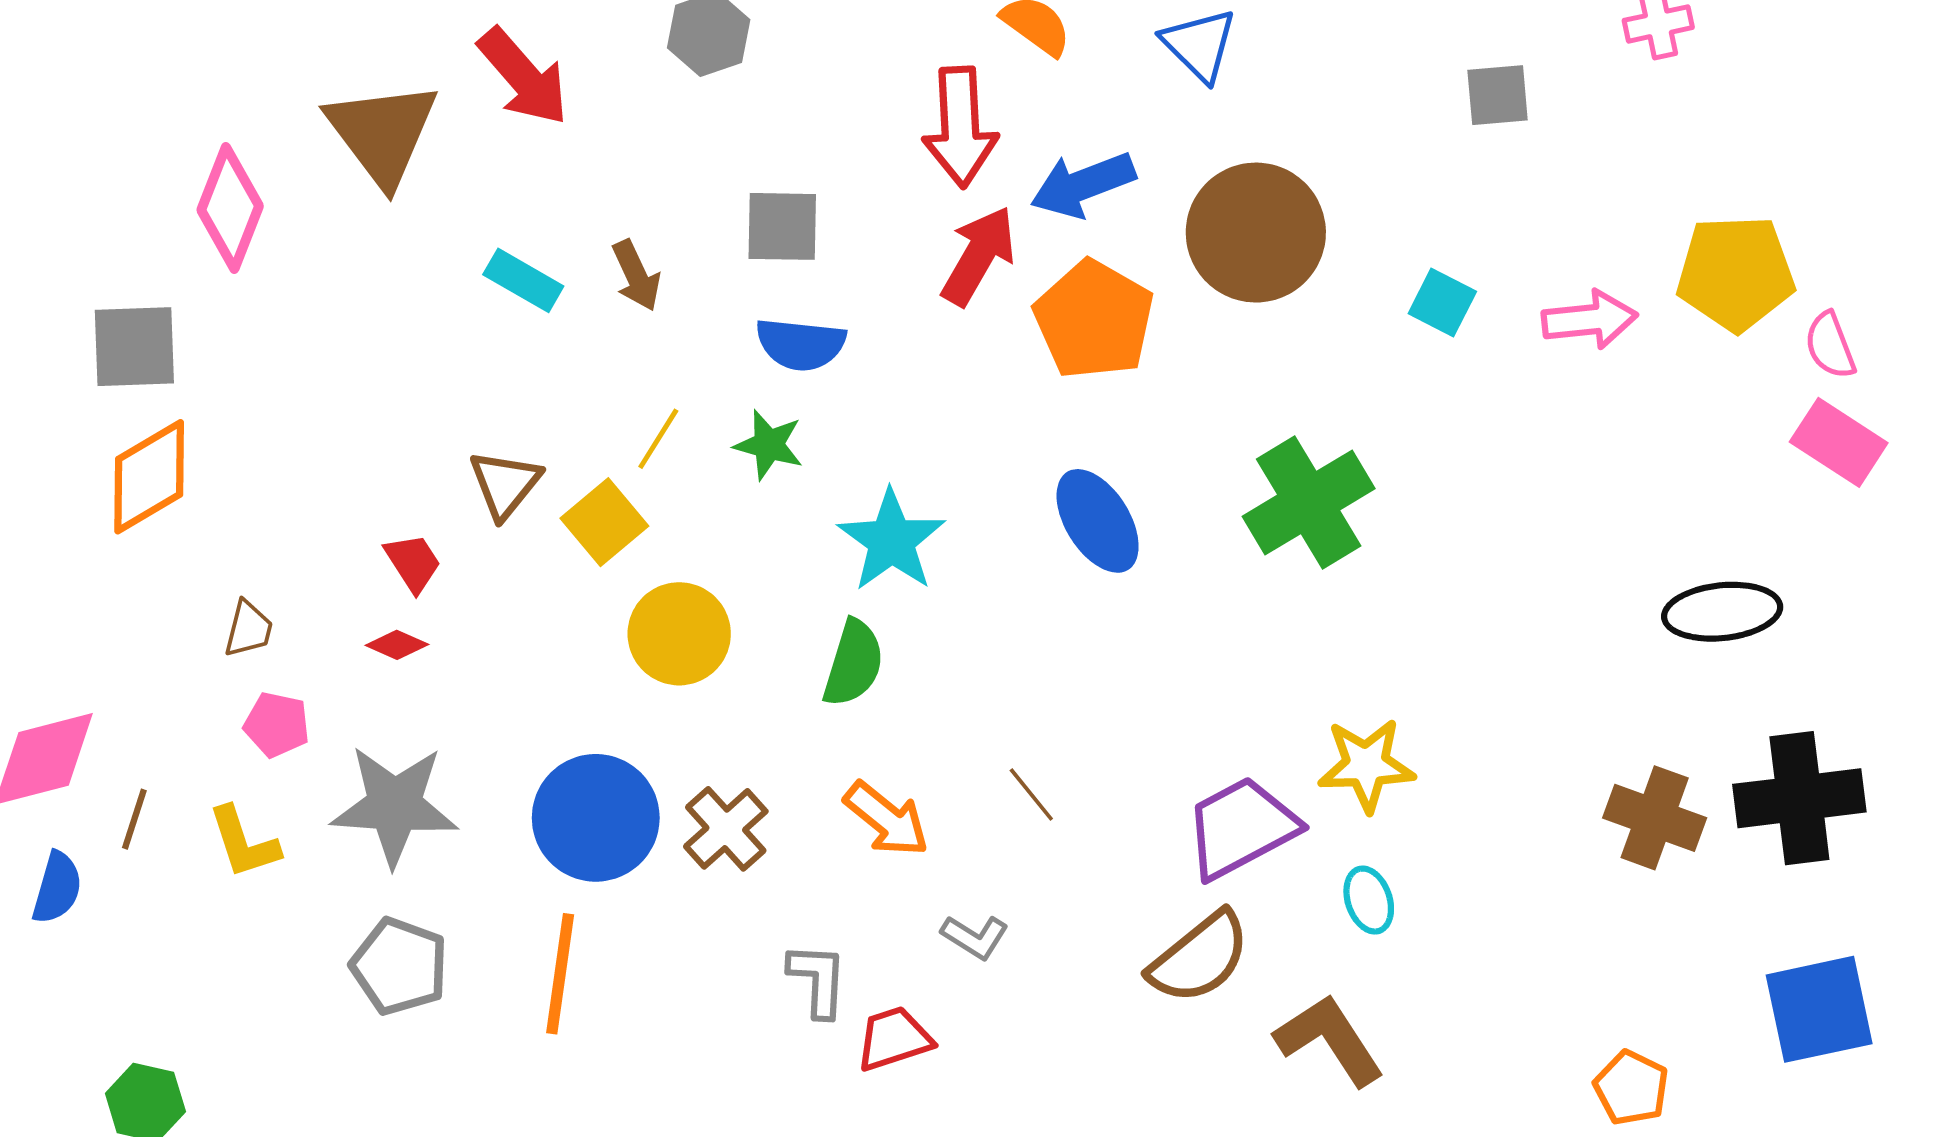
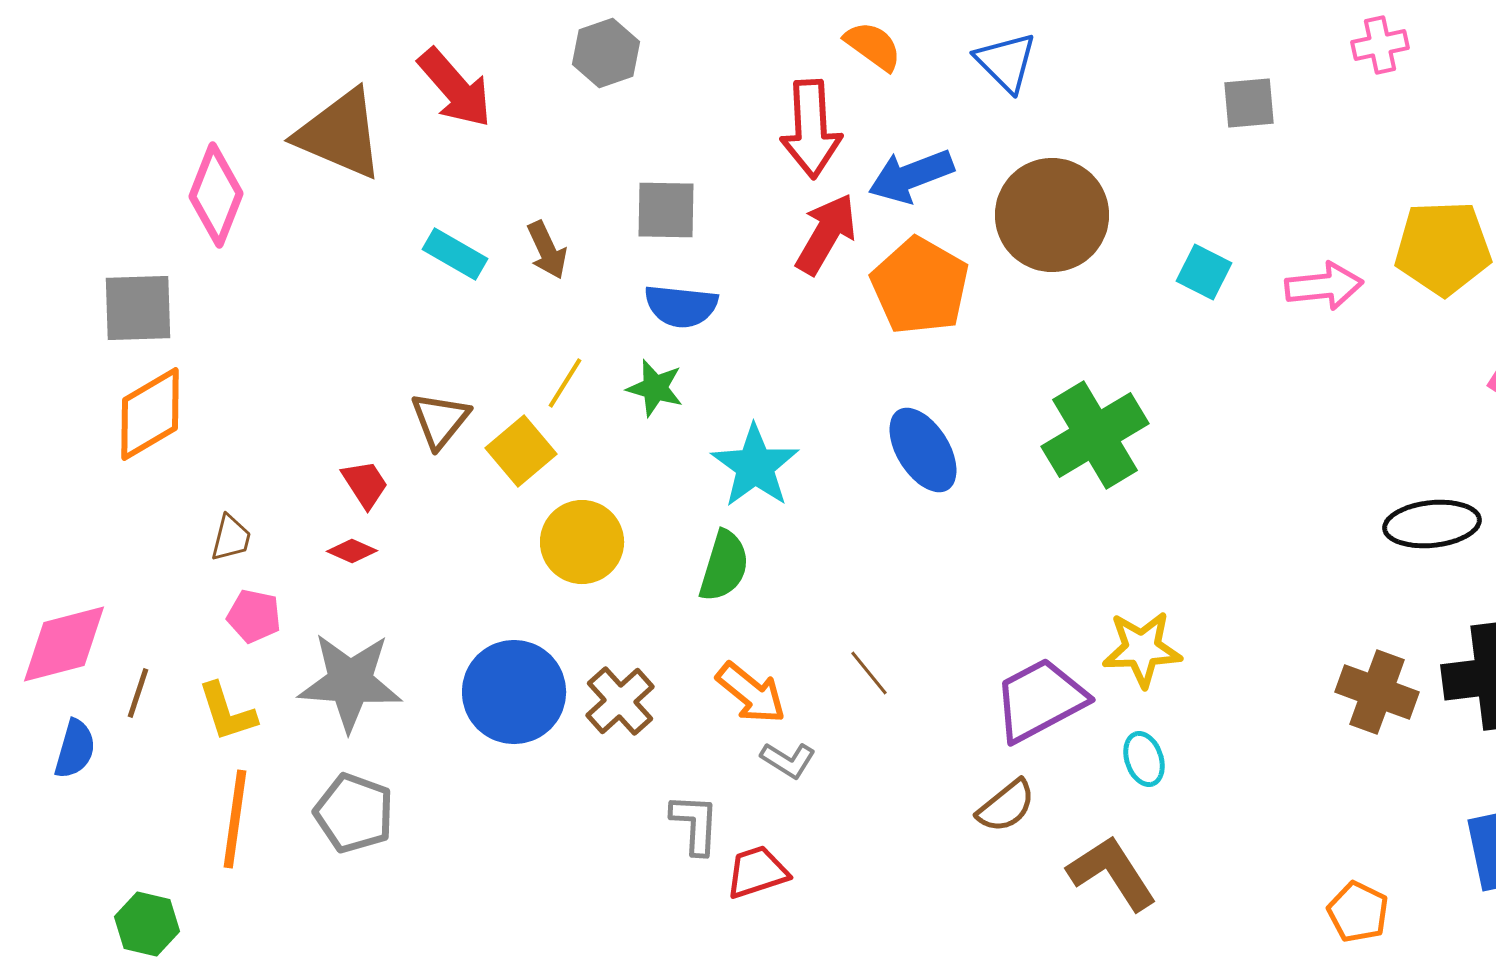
brown triangle: (382, 133) -> (340, 134), turned -30
gray L-shape: (975, 937) -> (788, 760), moved
brown semicircle: (1199, 958) -> (1006, 806), size x0.7
orange line: (560, 974) -> (235, 819), moved

